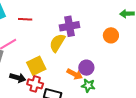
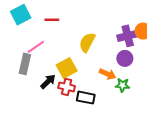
purple cross: (69, 26) -> (128, 36), moved
purple circle: (86, 68) -> (125, 58), moved
black arrow: (18, 78) -> (48, 82), turned -56

